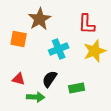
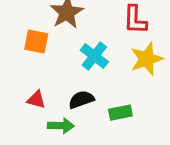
cyan cross: (59, 49) -> (94, 56), turned -30
black semicircle: (50, 79) -> (81, 100), turned 36

